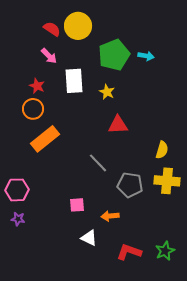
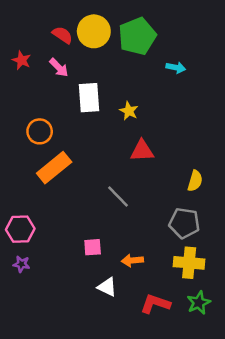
green pentagon: (114, 55) -> (137, 36), moved
red star: (37, 86) -> (21, 60), moved
yellow cross: (167, 181) -> (189, 263), moved
gray pentagon: (130, 185) -> (184, 223), moved

